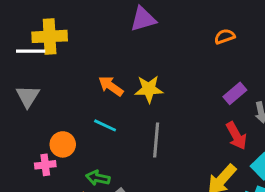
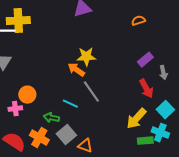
orange arrow: (111, 86) -> (76, 70), moved
cyan line: (105, 125) -> (70, 104), moved
gray line: (156, 140) -> (91, 92), turned -40

